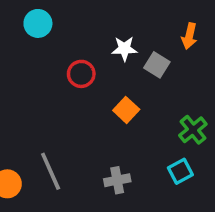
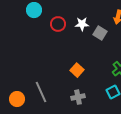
red circle: (81, 74) -> (58, 24), moved
orange square: (126, 110) -> (77, 70), moved

